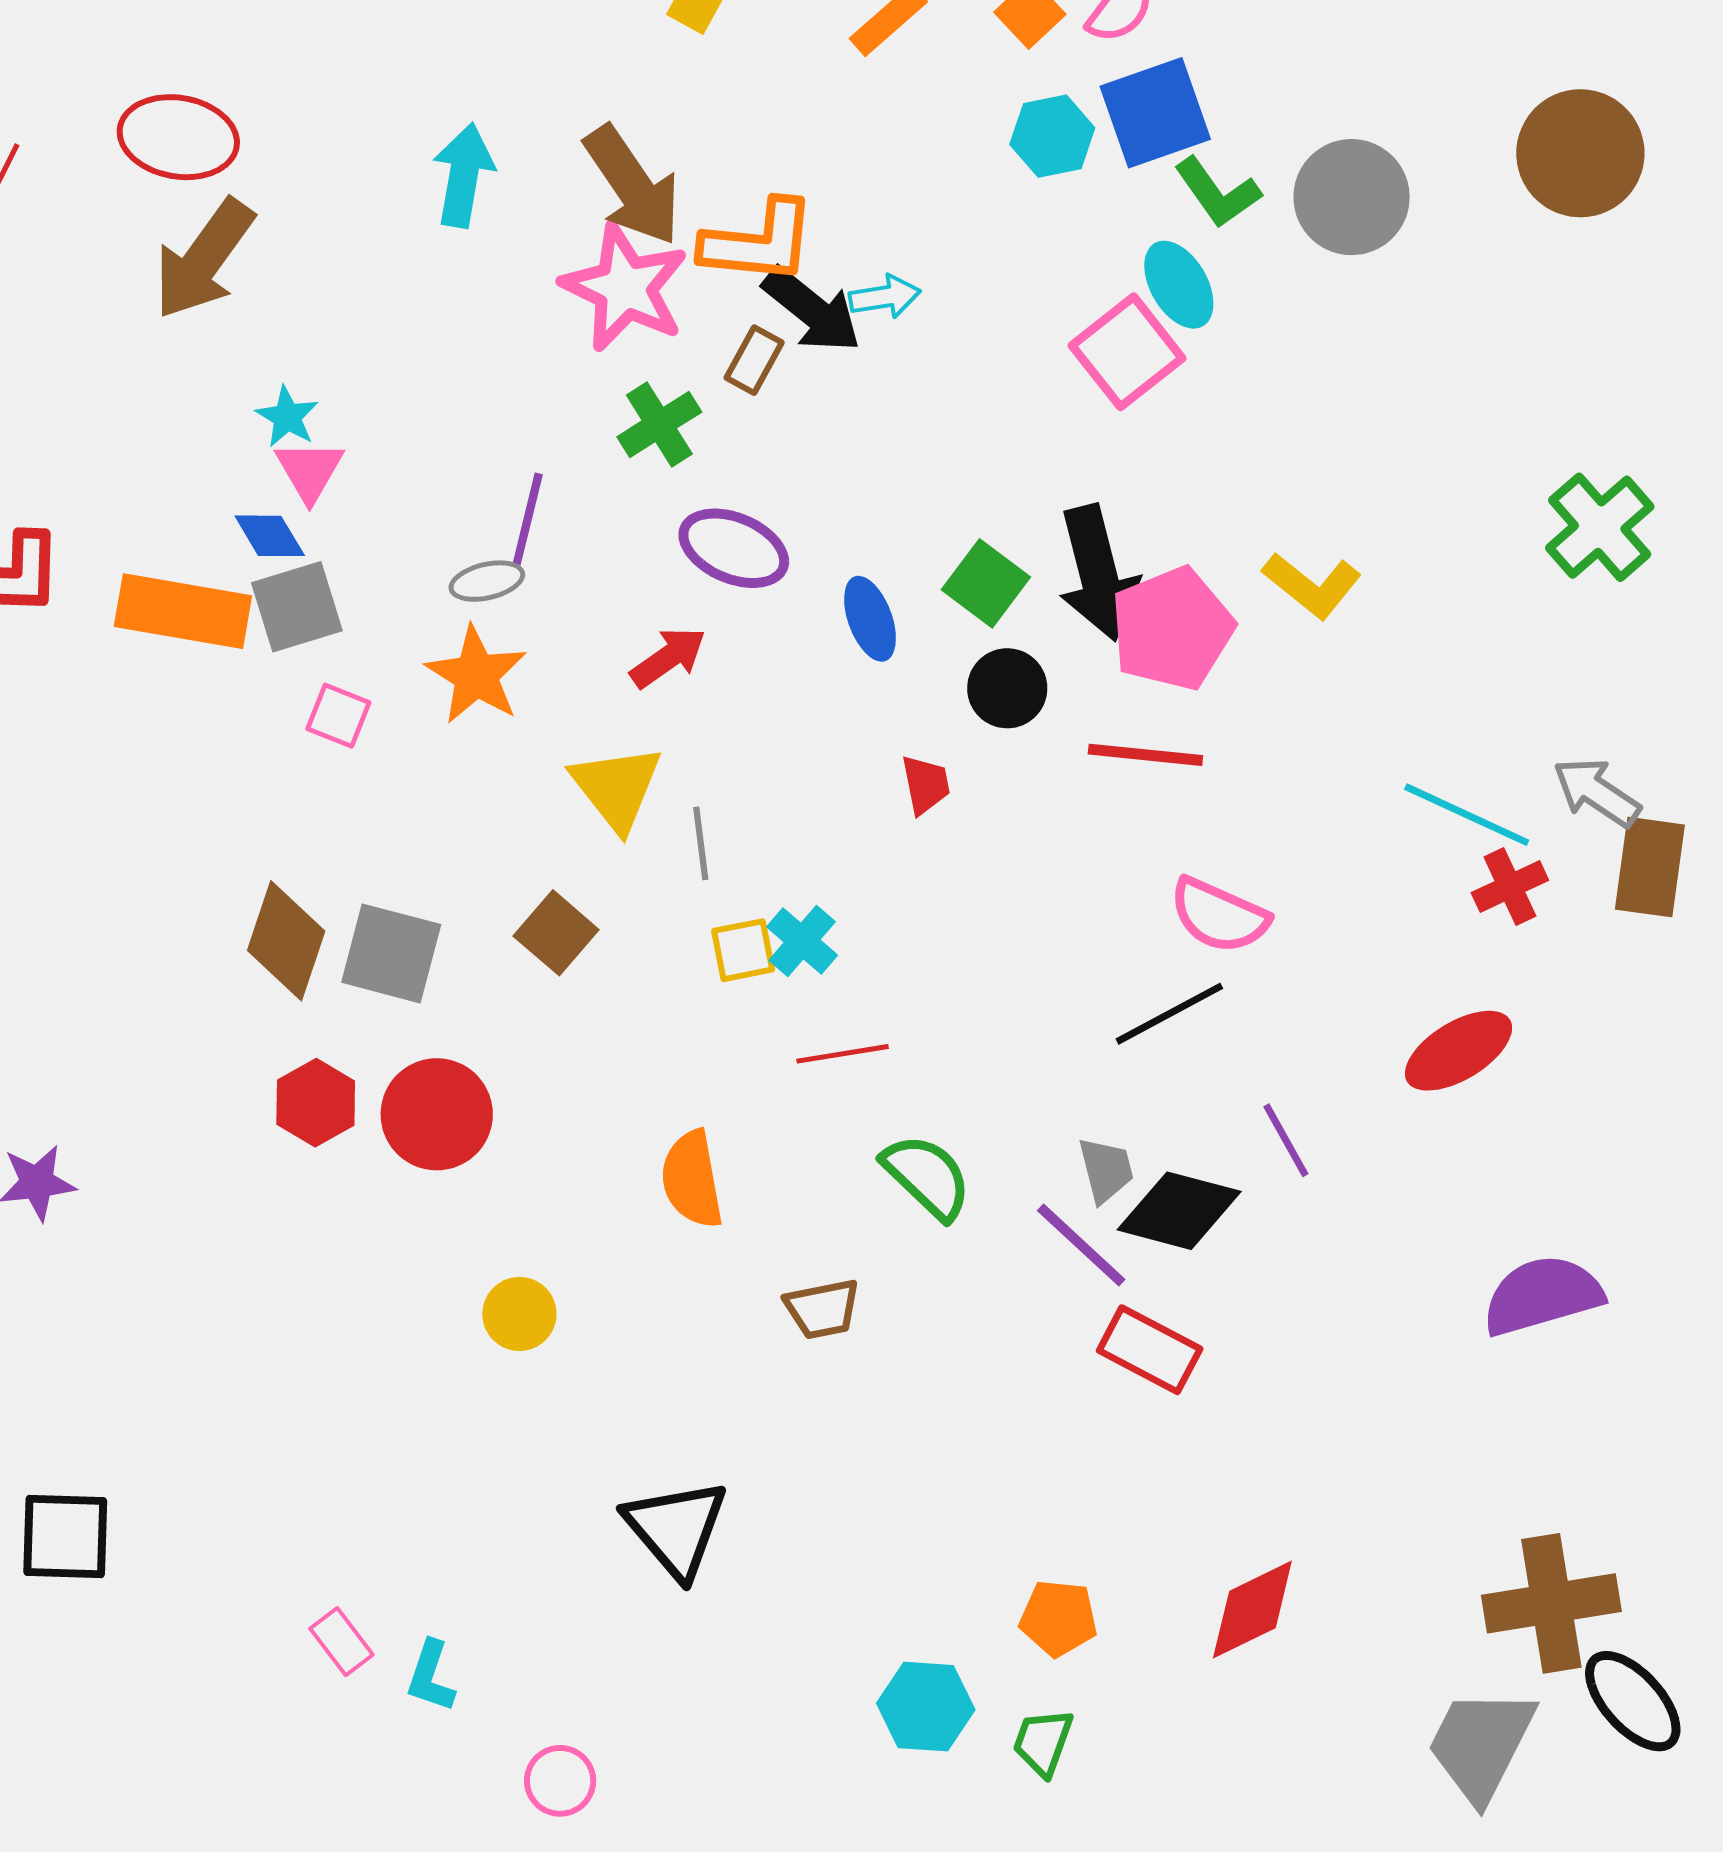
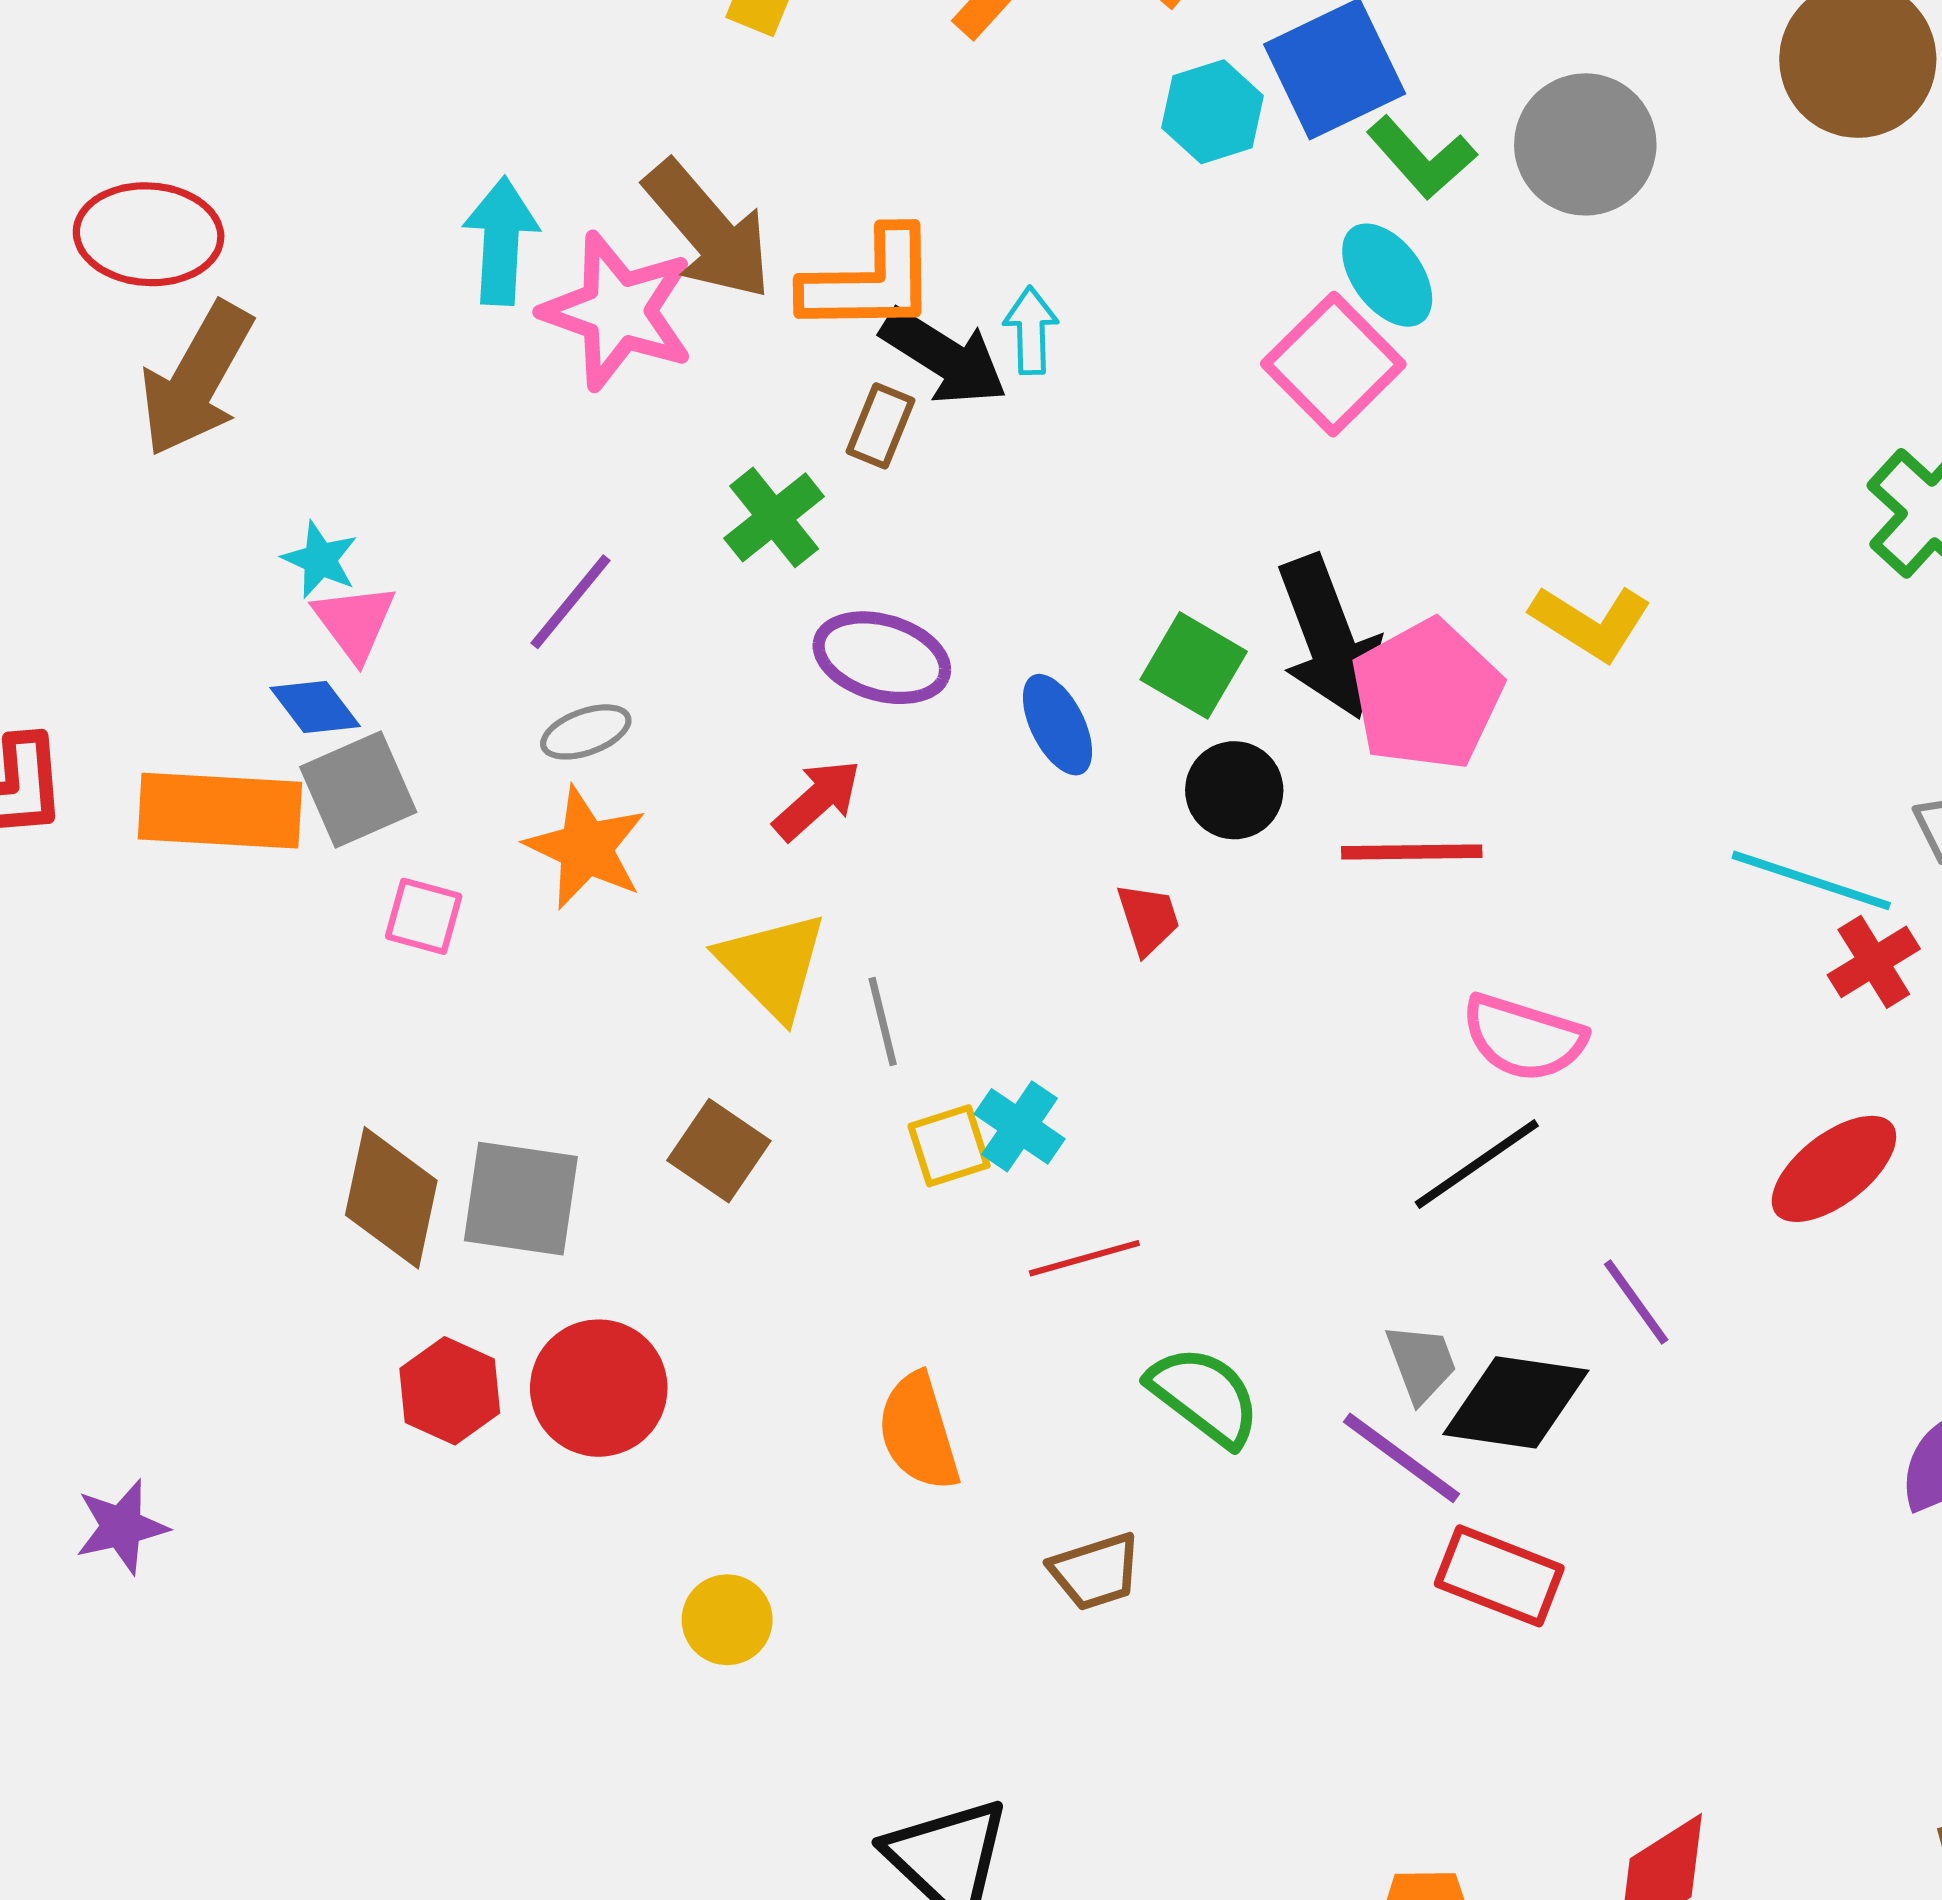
pink star: (625, 288) -> (618, 311), moved
cyan arrow: (885, 297) -> (1031, 330), turned -76
purple line: (528, 519) -> (571, 602), moved, turned 32

